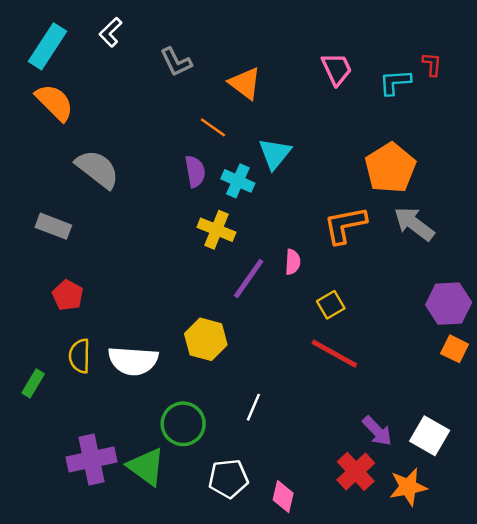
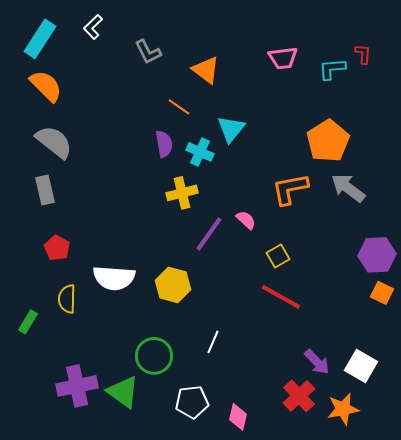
pink trapezoid: (337, 69) -> (283, 58), turned 108
gray semicircle: (97, 169) -> (54, 142), moved
gray rectangle: (53, 226) -> (45, 190), turned 56
yellow cross: (216, 230) -> (182, 193), turned -36
pink semicircle: (293, 262) -> (246, 220), turned -50
white semicircle: (133, 361) -> (114, 278), moved

